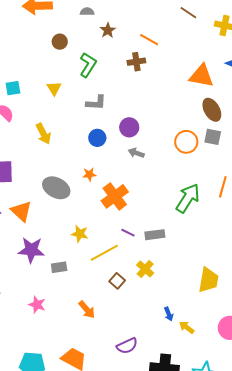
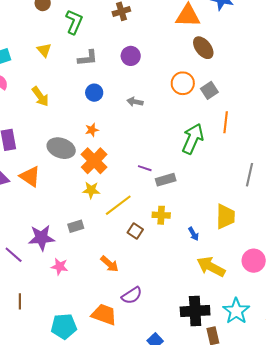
purple circle: (129, 127) -> (131, 56), moved
gray square: (213, 137) -> (209, 90), moved, turned -36
orange cross: (115, 196) -> (94, 161), moved
purple line: (128, 233) -> (145, 168), moved
purple star: (31, 250) -> (41, 238), moved
yellow cross: (145, 269) -> (161, 215), turned -30
blue arrow: (169, 314) -> (194, 234), moved
yellow arrow: (187, 327) -> (211, 267), size x1.8
purple semicircle: (127, 346) -> (132, 295), moved

